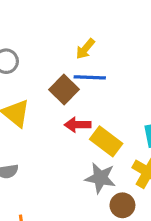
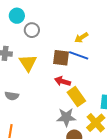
brown square: (64, 90) -> (61, 58), turned 36
gray star: (100, 178) -> (66, 117), turned -30

